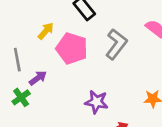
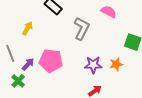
pink pentagon: (72, 48) -> (51, 61), moved
purple star: (96, 102) -> (93, 65), moved

